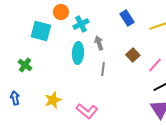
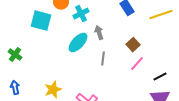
cyan ellipse: (78, 53) -> (78, 43), turned 40
green cross: (25, 65) -> (15, 55), moved
pink line: (155, 65) -> (137, 64), moved

